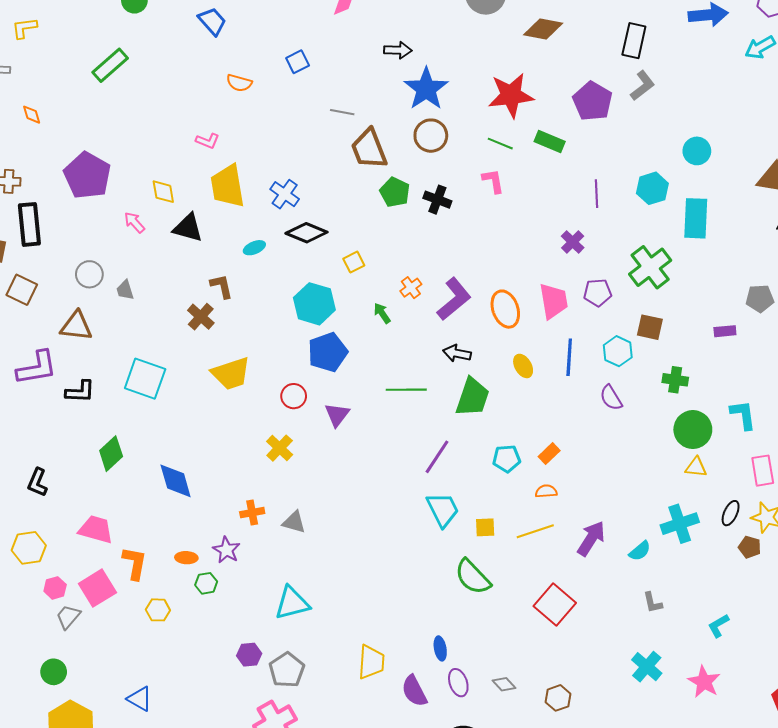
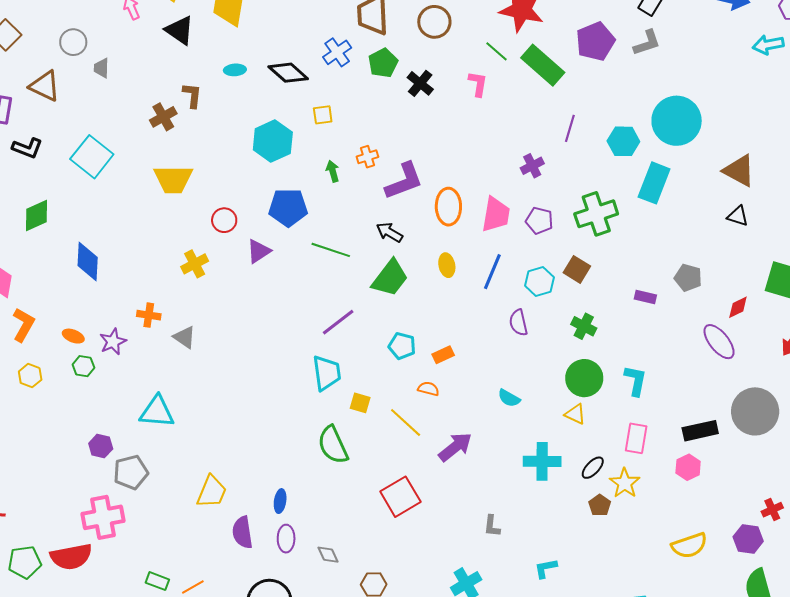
green rectangle: (550, 142) -> (543, 65), size x1.5
cyan circle: (697, 151) -> (677, 121), size x1.8
blue cross: (285, 194) -> (337, 52), moved
blue pentagon: (328, 352) -> (288, 207), moved
yellow line: (535, 531) -> (406, 423), turned 42
cyan semicircle: (640, 551) -> (509, 398), moved, turned 50

